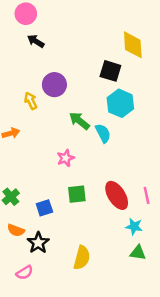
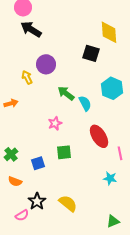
black arrow: (36, 41) -> (31, 29), size x1.5
cyan hexagon: (120, 103) -> (112, 88), moved
red ellipse: (117, 195) -> (99, 136), moved
black star: (38, 243) -> (37, 201), moved
green triangle: (138, 253) -> (113, 221), moved, turned -32
yellow semicircle: (82, 258) -> (68, 203), turned -66

